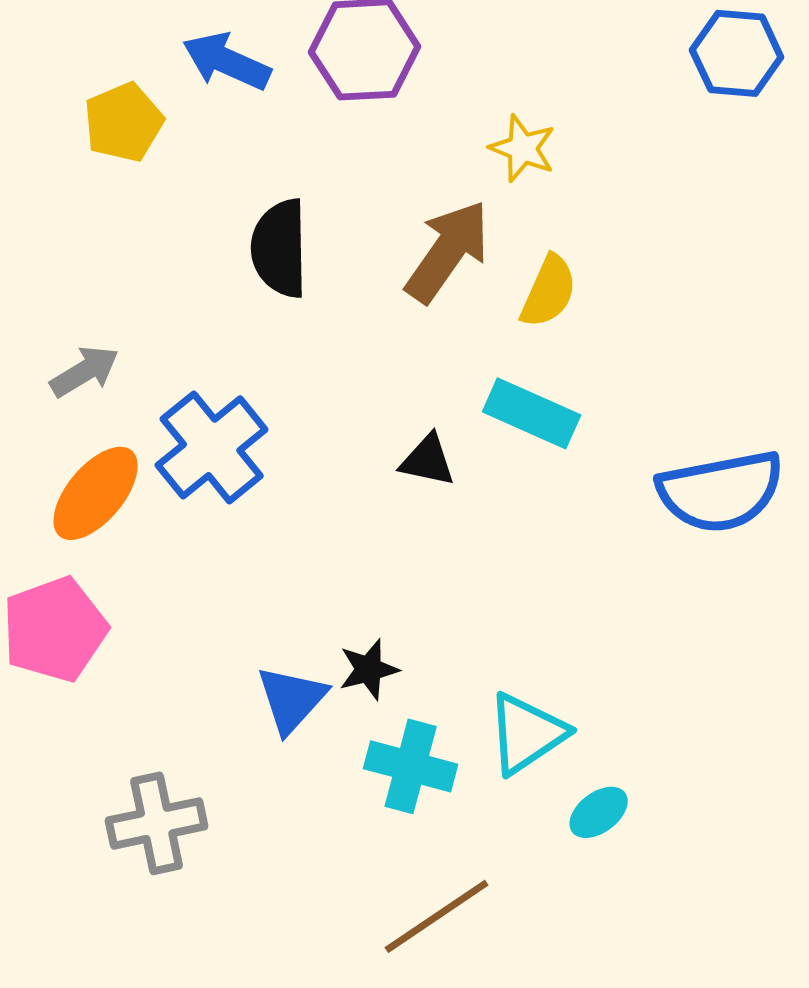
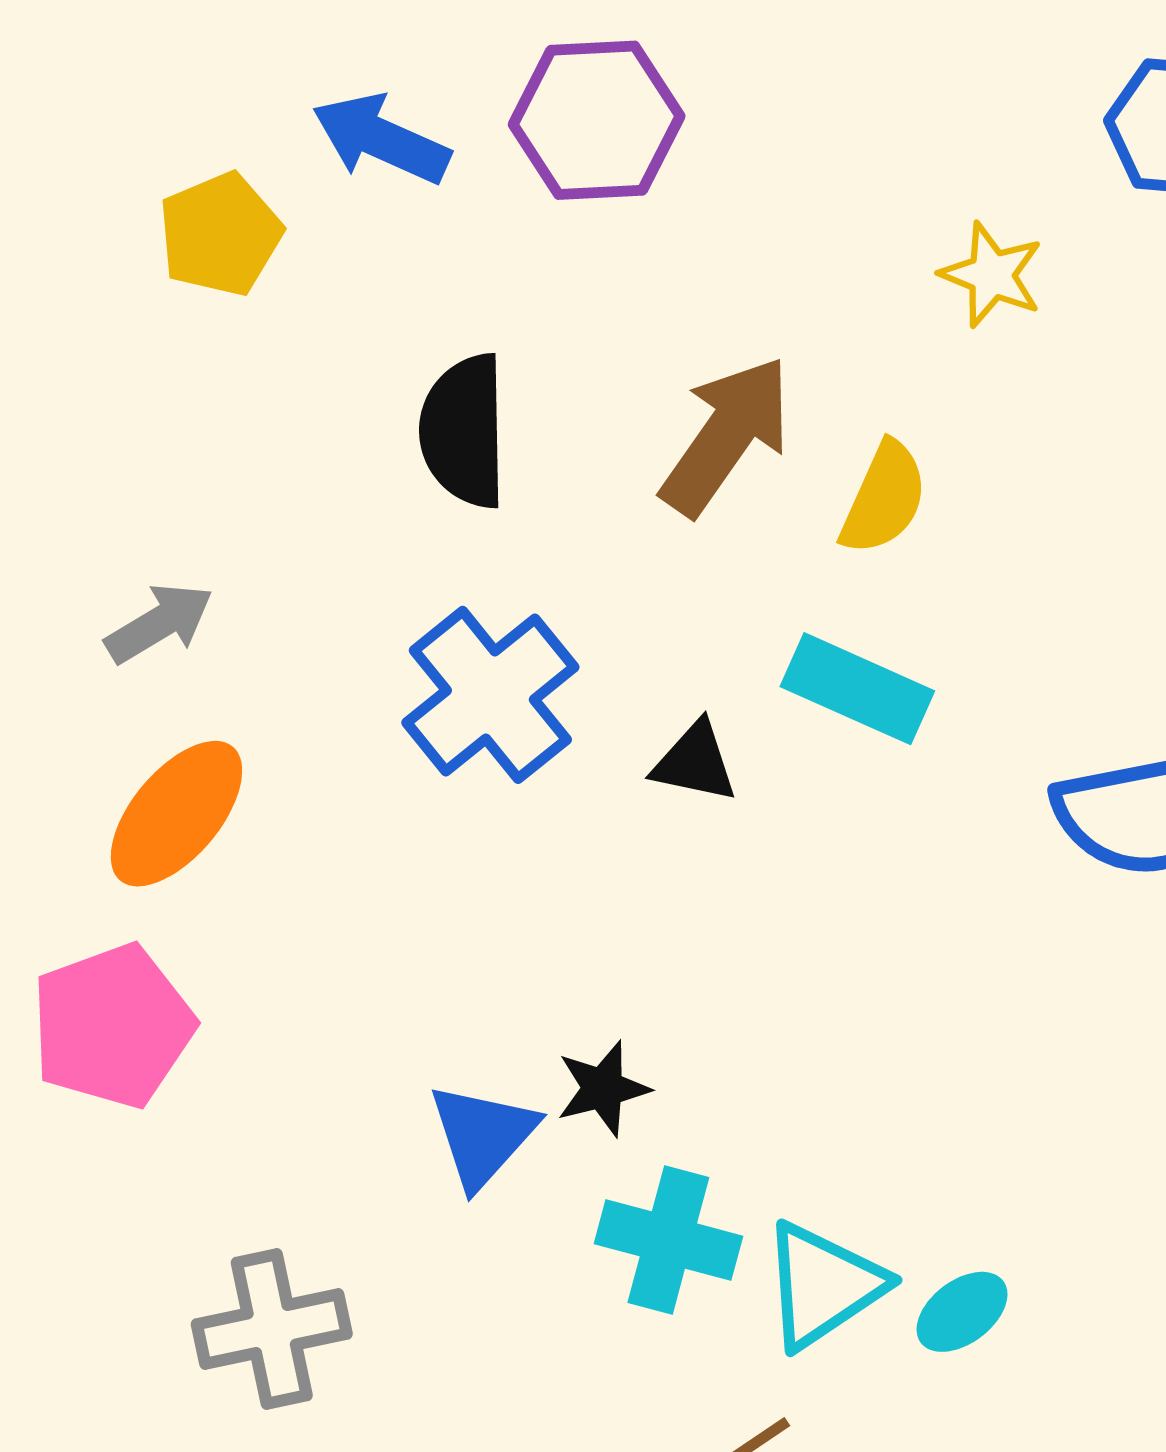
yellow star: (523, 148) -> (992, 275), moved
blue cross: (212, 447) -> (490, 695), moved
cyan triangle: (527, 733) -> (823, 1285), moved

